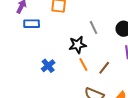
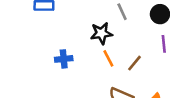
blue cross: (48, 66) -> (64, 59), turned 32

